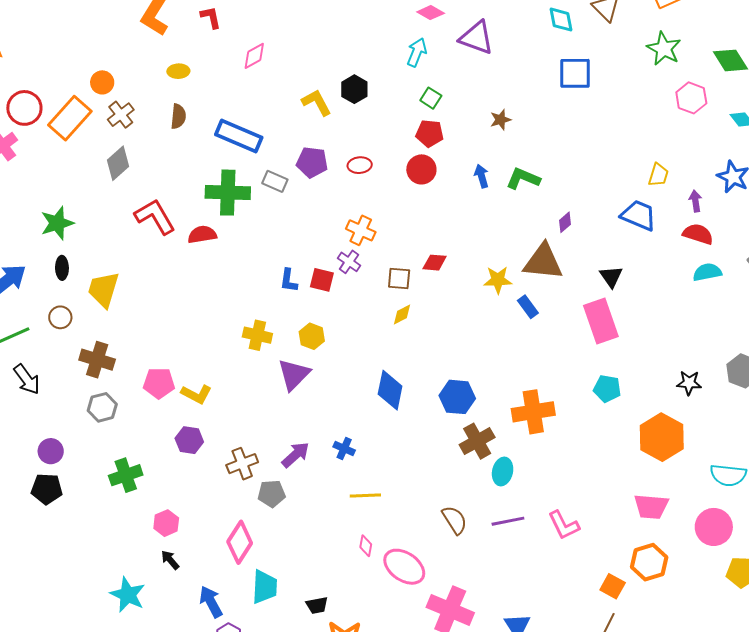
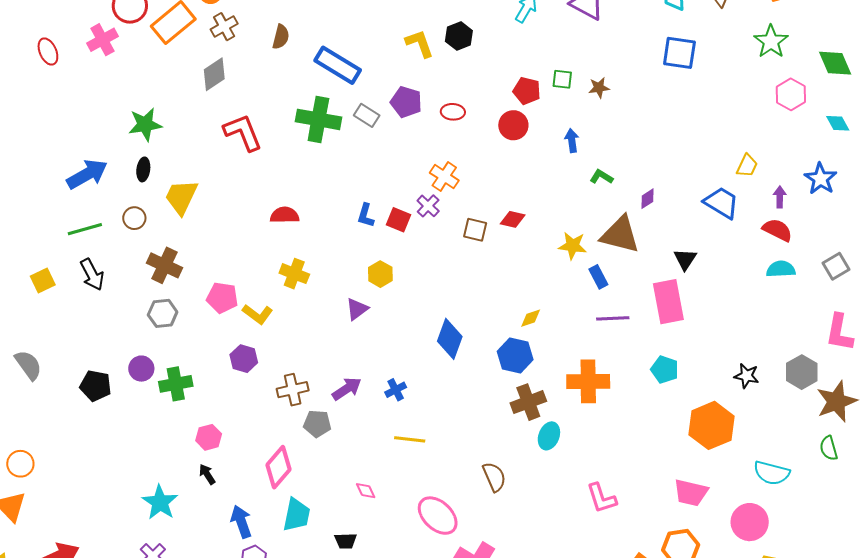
green square: (431, 98) -> (562, 79), moved, turned -35
green L-shape: (523, 179) -> (601, 177), moved, size x0.7
red semicircle: (202, 235) -> (285, 215), moved
yellow diamond: (402, 314) -> (531, 318), moved
yellow cross: (257, 335) -> (294, 274), moved
purple triangle: (294, 374) -> (357, 309), size x0.7
blue cross: (344, 448) -> (396, 390), turned 30
purple circle: (51, 451) -> (141, 369), moved
purple line: (508, 521) -> (613, 318), moved
pink diamond: (366, 546) -> (366, 491), moved, turned -45

